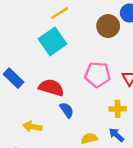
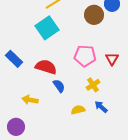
yellow cross: (118, 109) -> (93, 85), moved, turned -32

